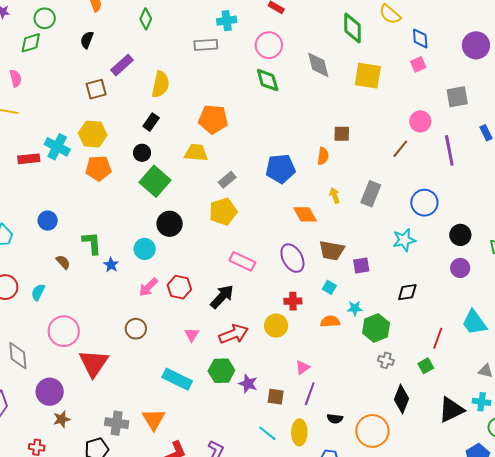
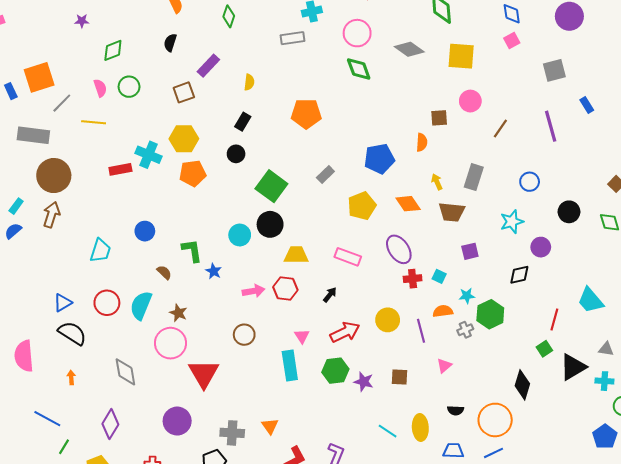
green circle: (45, 18) -> (129, 87), moved
gray diamond: (318, 65) -> (409, 49), turned -36
yellow semicircle: (160, 84) -> (249, 82), size x0.6
pink circle: (420, 121) -> (470, 101), moved
yellow trapezoid: (196, 153) -> (296, 255), moved
green square: (155, 181) -> (271, 186), moved
blue circle: (424, 203) -> (530, 182), size x0.7
yellow pentagon: (223, 212) -> (362, 206), moved
cyan circle: (145, 249) -> (240, 235), moved
brown trapezoid: (332, 250) -> (452, 212), moved
purple circle: (460, 268) -> (541, 247), moved
pink arrow: (148, 287) -> (254, 291), turned -140
cyan semicircle: (38, 292) -> (141, 305), size x1.6
black arrow: (222, 297) -> (330, 295), size x0.6
red cross: (293, 301) -> (413, 279), moved
gray cross: (386, 360) -> (465, 330), moved, turned -35
pink triangle: (303, 368) -> (444, 366), moved
cyan rectangle: (177, 379) -> (290, 365), moved, turned 60
purple circle: (50, 392) -> (177, 421), moved
purple line: (310, 394) -> (421, 331), moved, turned -30
brown square: (276, 397) -> (399, 377), moved
black triangle: (451, 410) -> (573, 367), moved
brown star: (62, 419) -> (178, 313), moved, turned -30
orange triangle: (154, 419) -> (270, 426), size x0.7

